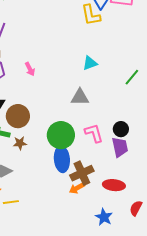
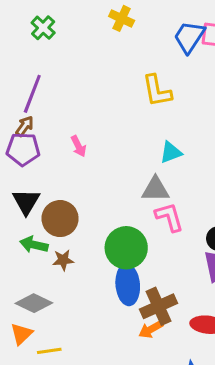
yellow L-shape: (91, 15) -> (157, 91), moved
cyan triangle: (90, 63) -> (171, 152), moved
pink L-shape: (94, 133) -> (169, 217), moved

